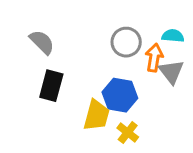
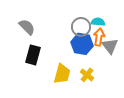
cyan semicircle: (173, 36) -> (98, 22), moved
blue hexagon: (120, 95) -> (82, 44), moved
yellow cross: (128, 132) -> (87, 75), moved

